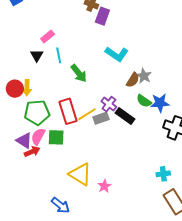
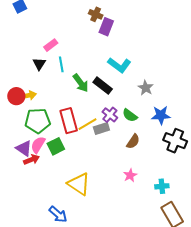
brown semicircle: (133, 80) -> (133, 141), moved
yellow arrow: (27, 88) -> (28, 95), turned -105
green semicircle: (144, 101) -> (130, 115), moved
black rectangle: (125, 116) -> (103, 86), moved
green square: (56, 137) -> (56, 146), turned -30
pink star: (104, 186) -> (130, 175), moved

